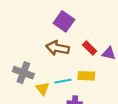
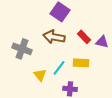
gray cross: (23, 73) -> (22, 49), moved
cyan line: (63, 81) -> (59, 68), turned -42

